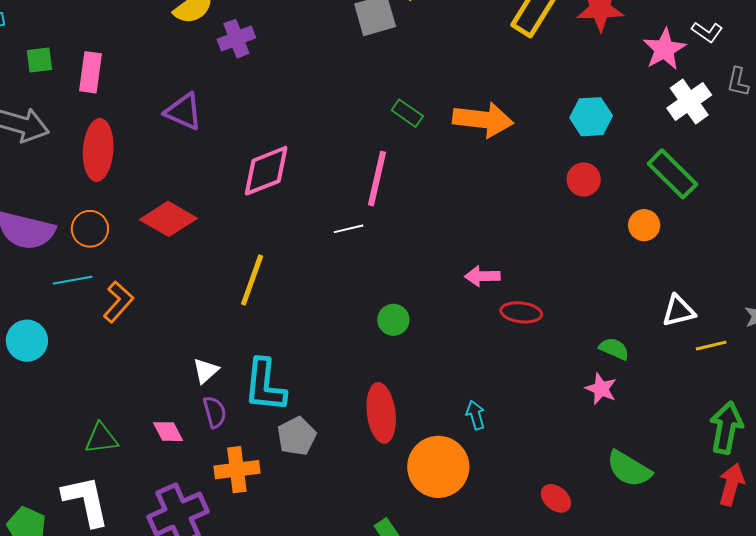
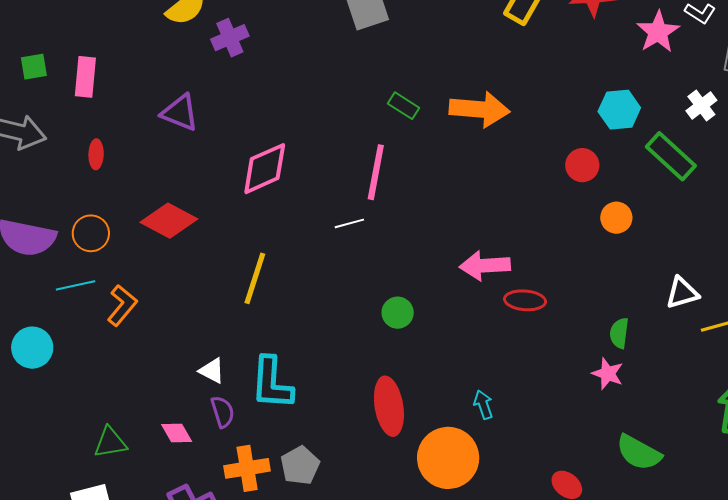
white cross: (689, 102) -> (701, 105), moved, size x0.7
cyan hexagon: (591, 117) -> (619, 110), moved
red ellipse: (98, 150) -> (96, 154), size x0.5
orange circle: (644, 225) -> (616, 218), moved
pink arrow: (482, 276) -> (485, 266), size x1.4
green semicircle: (614, 349) -> (619, 333), turned -104
white triangle: (206, 371) -> (212, 371), turned -48
gray pentagon: (297, 436) -> (300, 465), moved

